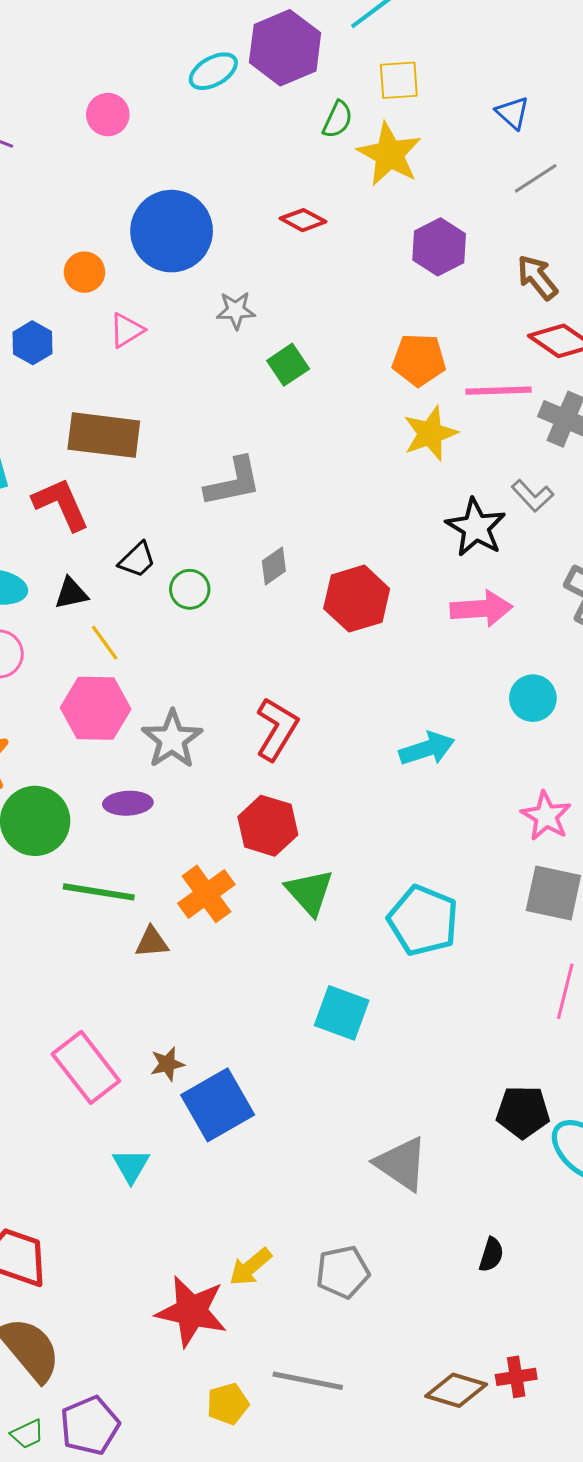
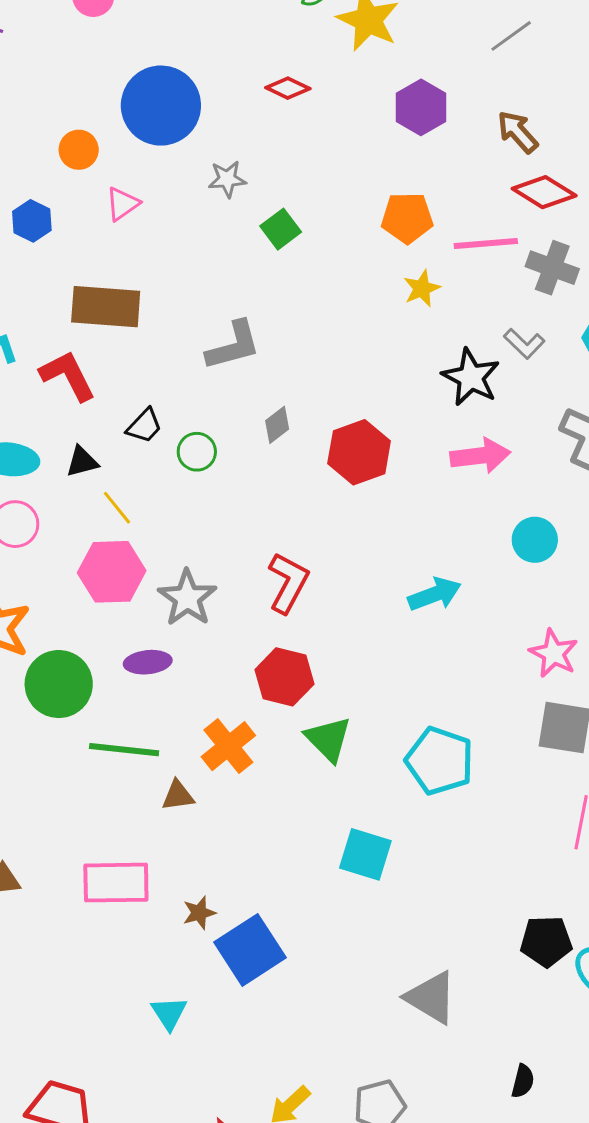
yellow star: (430, 433) -> (422, 289), size x0.7
pink rectangle: (86, 1067) -> (116, 883), moved, turned -50

